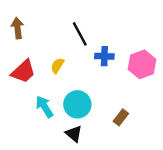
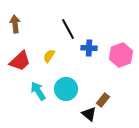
black triangle: (74, 134) -> (89, 114), moved

